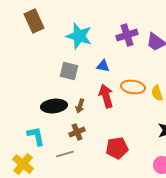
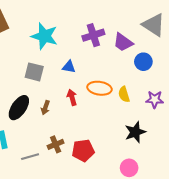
red arrow: (106, 96) -> (72, 97), size x0.7
black ellipse: (54, 106) -> (19, 108), turned -50
brown cross: (77, 132) -> (56, 144), moved

